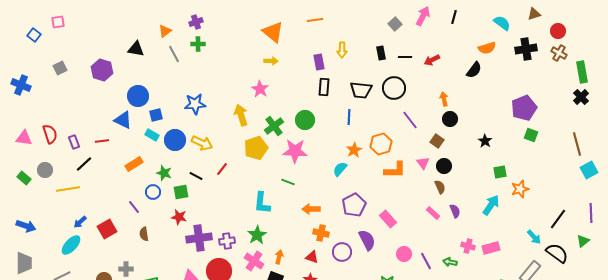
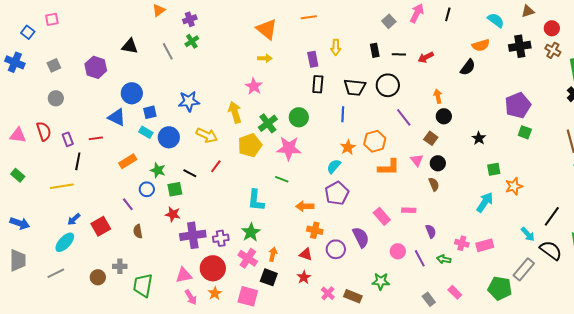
orange triangle: (165, 31) -> (159, 10), moved
green cross: (198, 44) -> (192, 41), turned -32
blue cross: (21, 85) -> (15, 62), moved
yellow arrow: (202, 143) -> (207, 135), moved
black line: (84, 164) -> (78, 161), turned -36
gray circle: (45, 170) -> (56, 98), moved
purple pentagon: (354, 205) -> (337, 193), moved
purple semicircle: (455, 211) -> (431, 231), moved
pink rectangle: (433, 213) -> (409, 210), moved, turned -40

